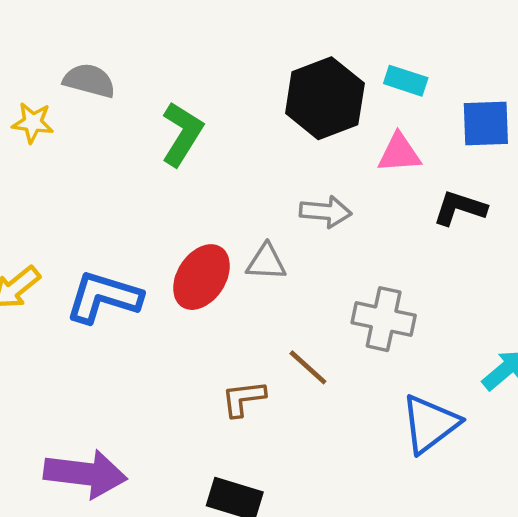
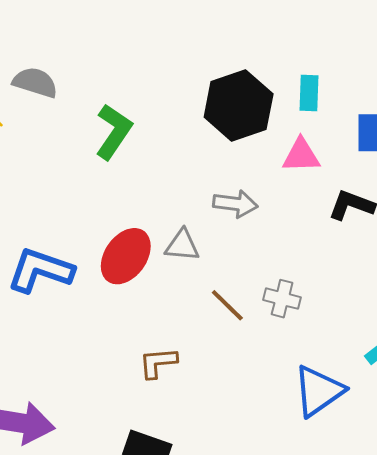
cyan rectangle: (406, 81) -> (309, 93), turned 72
gray cross: (384, 319) -> (282, 299), size x0.7
brown line: (308, 367) -> (227, 305), moved

